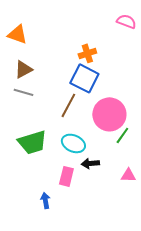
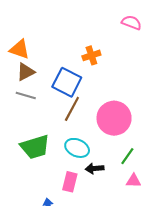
orange triangle: (17, 34) -> (20, 49), moved
blue square: (84, 78) -> (67, 82), moved
green line: (122, 135) -> (127, 156), moved

